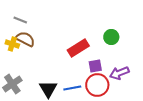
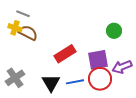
yellow cross: (12, 44) -> (15, 28), moved
red rectangle: (78, 48) -> (65, 54), moved
purple square: (95, 66) -> (98, 60), size x1.5

